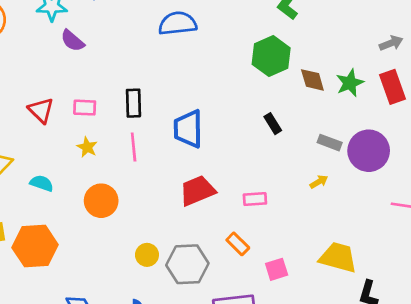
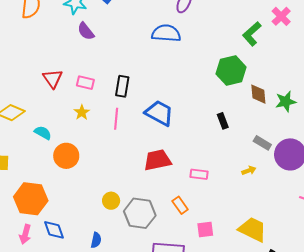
blue trapezoid: (188, 129) -> (159, 113), turned 108
orange circle: (101, 201) -> (66, 156), moved
orange hexagon: (35, 246) -> (31, 199), moved

